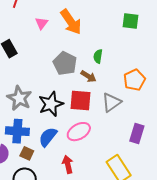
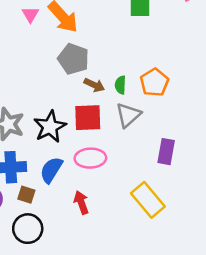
pink triangle: (42, 23) -> (30, 14), moved
green semicircle: (98, 56) -> (120, 85), moved
gray pentagon: (65, 63) -> (73, 59), moved
pink ellipse: (79, 132) -> (90, 158), turned 35

